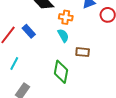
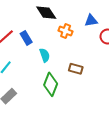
cyan semicircle: (63, 36) -> (45, 55), moved

